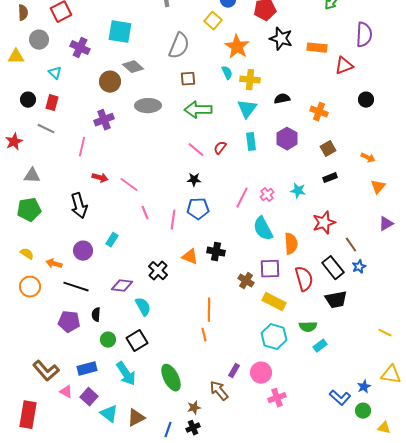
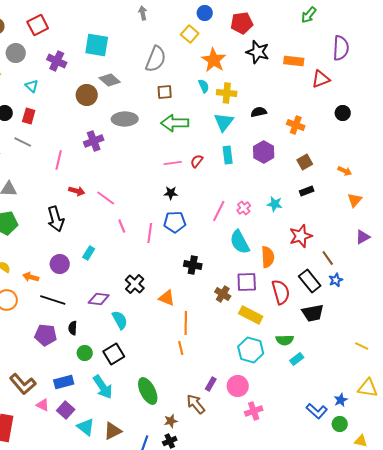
purple cross: (104, 120) -> (94, 141), moved
pink line: (196, 150) -> (173, 163), turned -48
orange triangle: (190, 257) -> (167, 298), moved

